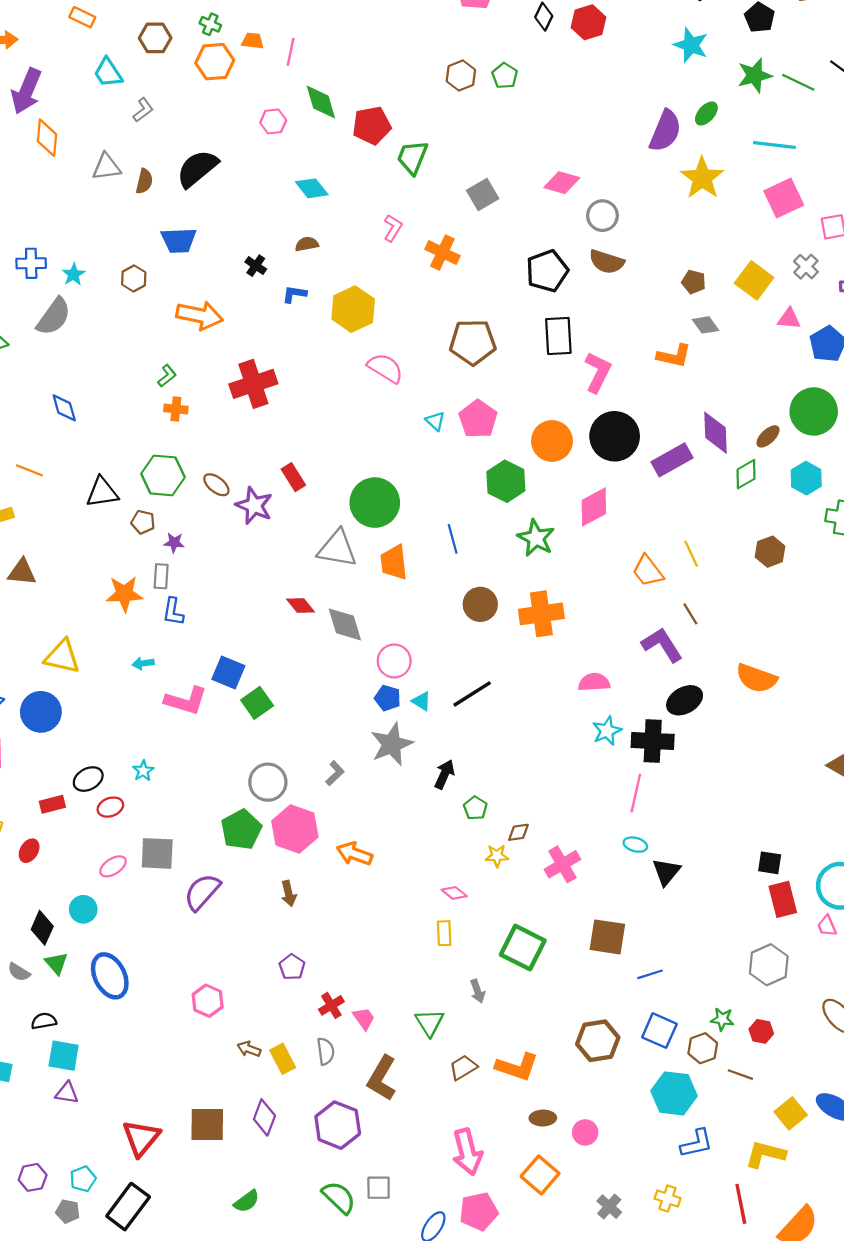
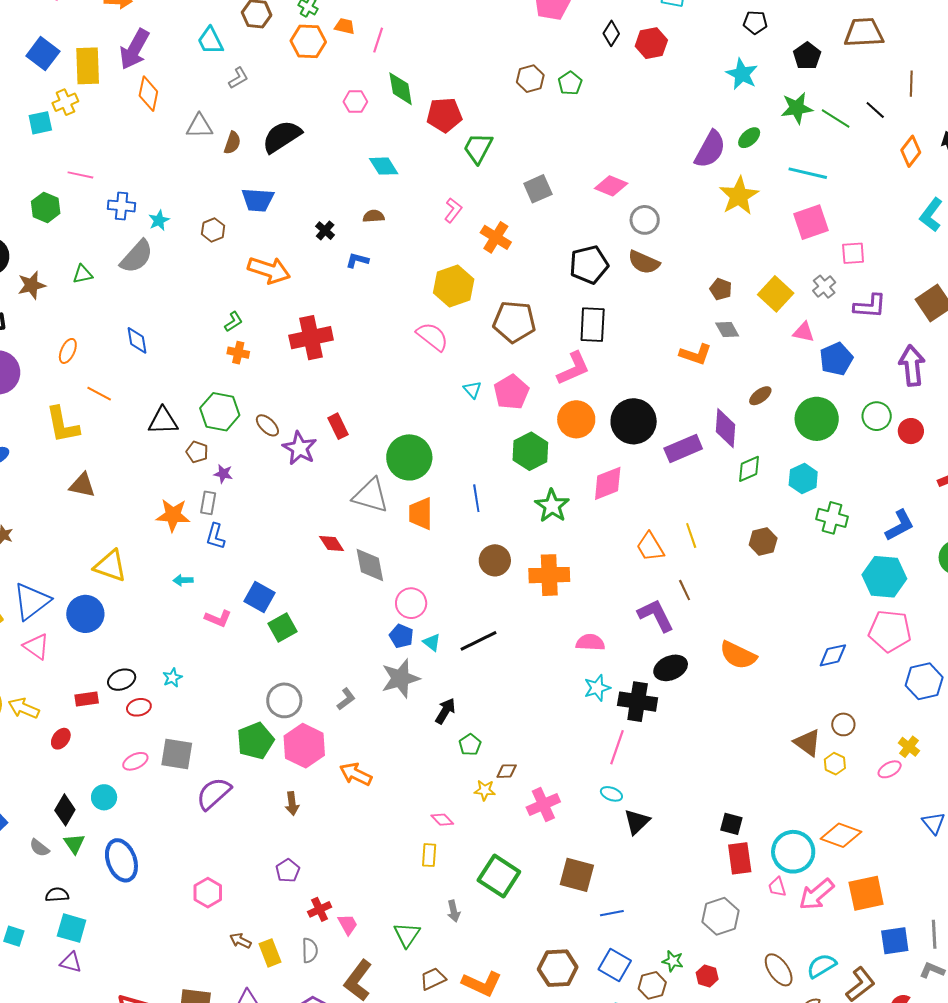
yellow hexagon: (353, 309) -> (454, 286), moved
pink L-shape: (598, 372) -> (573, 368), moved, turned 33
brown ellipse: (768, 436) -> (760, 396), moved
pink L-shape: (186, 701) -> (218, 618), size x0.7

